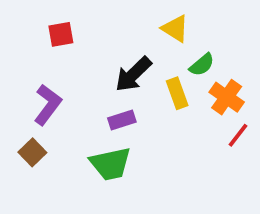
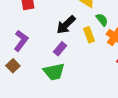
green semicircle: (202, 65) -> (102, 20), turned -88
purple rectangle: (122, 120) -> (60, 49), turned -32

